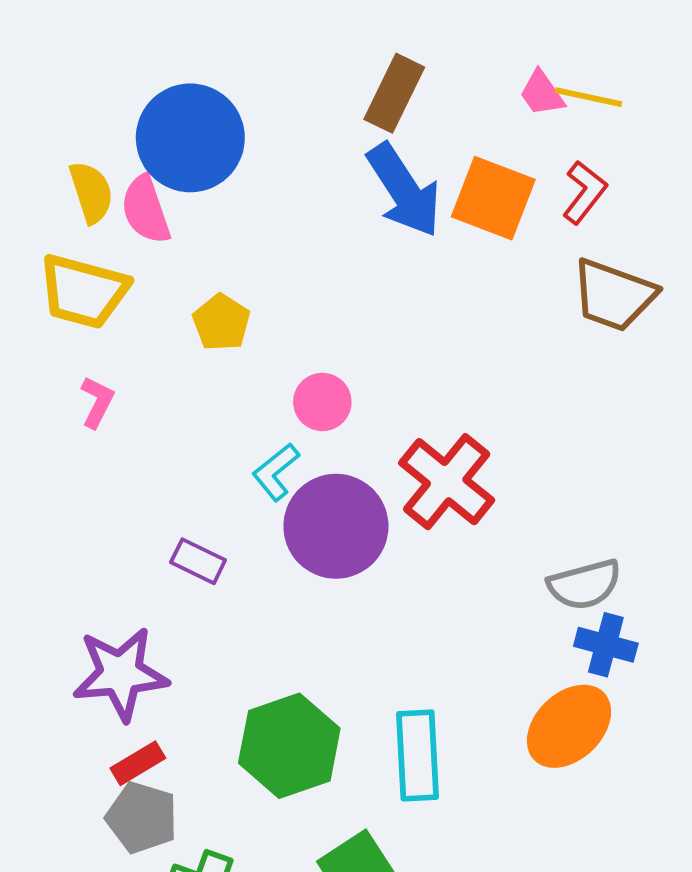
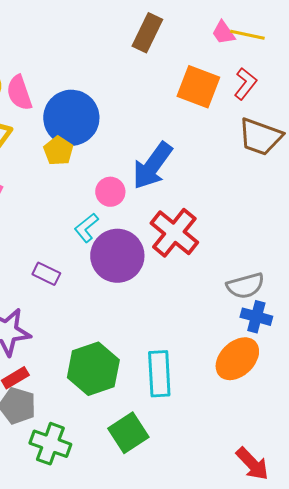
blue circle: (190, 138) -> (71, 118), moved
blue arrow: (404, 190) -> (152, 166), moved, turned 69

